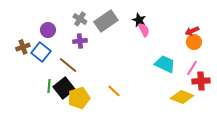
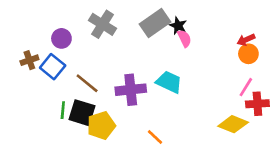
gray cross: (80, 19) -> (102, 24), size x1.5
gray rectangle: (106, 21) -> (155, 23), moved
purple cross: (80, 41) -> (131, 90), moved, size x1.6
cyan trapezoid: (165, 64) -> (169, 82), moved
black square: (64, 88) -> (82, 113), turned -35
orange line: (114, 91) -> (155, 137), moved

